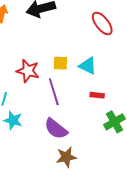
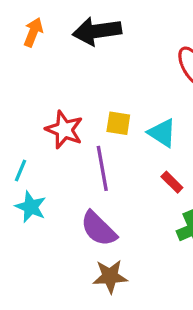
red rectangle: (97, 95) -> (172, 182), turned 32

